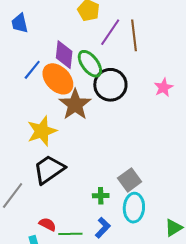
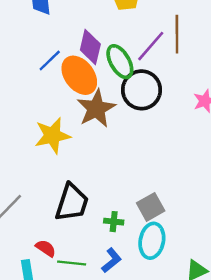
purple line: (110, 32) -> (151, 46), moved
black trapezoid: (49, 169) -> (72, 203), moved, turned 136

